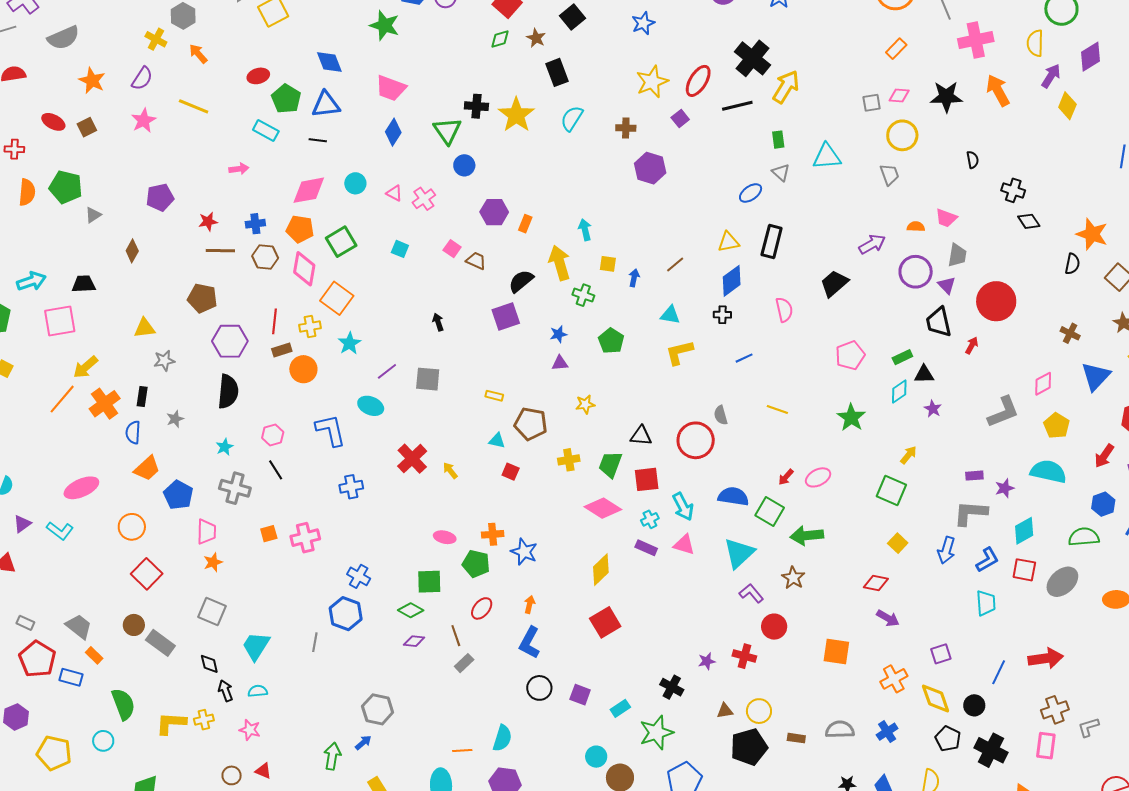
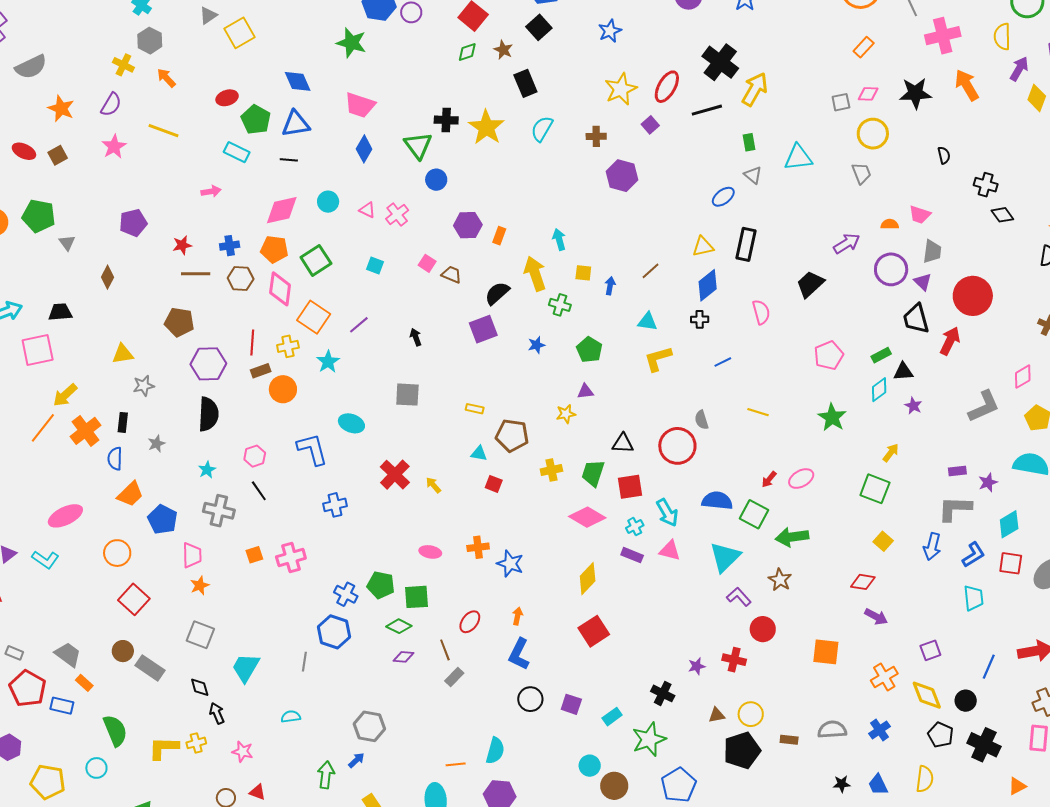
gray triangle: (93, 215) -> (67, 243), turned -30
red arrow: (972, 345) -> (950, 341), size x1.6
purple triangle: (560, 363) -> (585, 391), moved
purple line: (387, 371) -> (359, 325), moved
green pentagon: (476, 564) -> (381, 585), moved
cyan semicircle: (258, 691) -> (291, 717), moved

